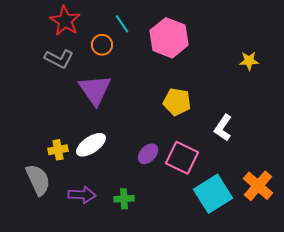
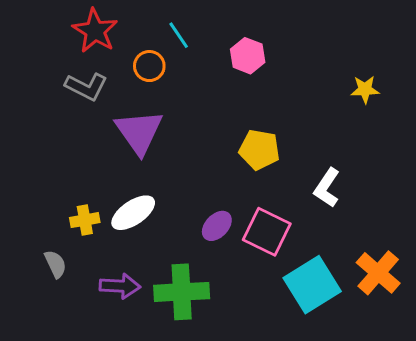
pink hexagon: (169, 38) -> (248, 56), size x0.6
gray semicircle: (38, 180) -> (55, 264), size x0.6
green cross: (124, 199) -> (182, 292), size x1.8

